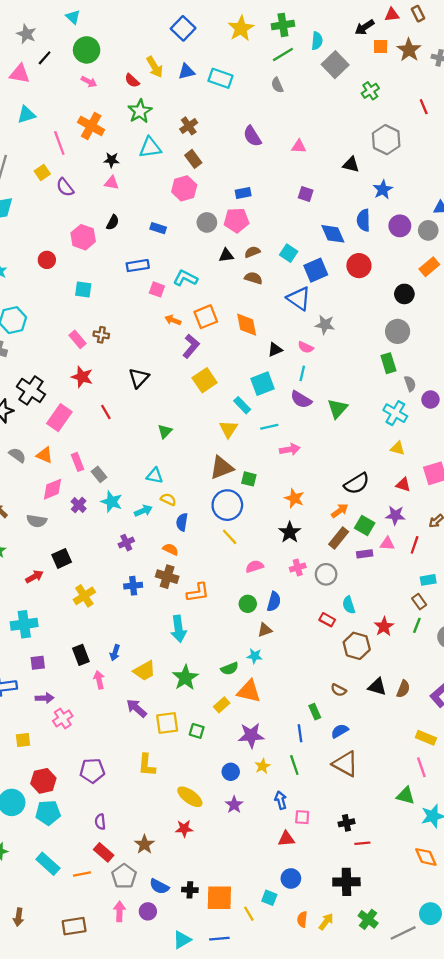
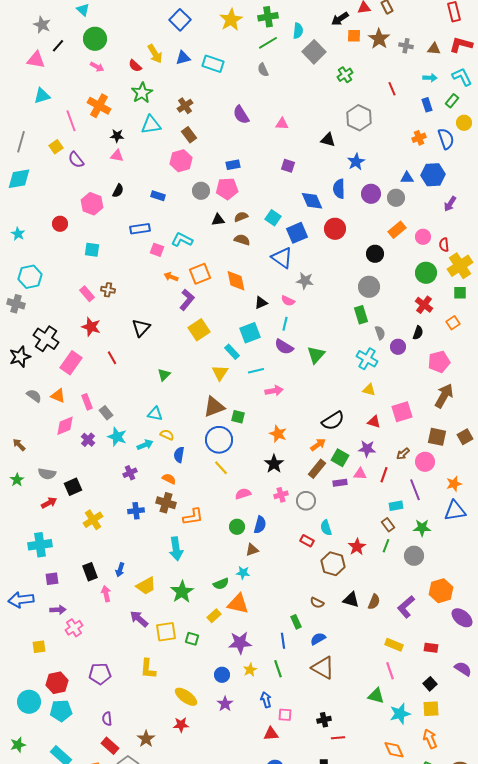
gray semicircle: (37, 521) -> (47, 474), moved

